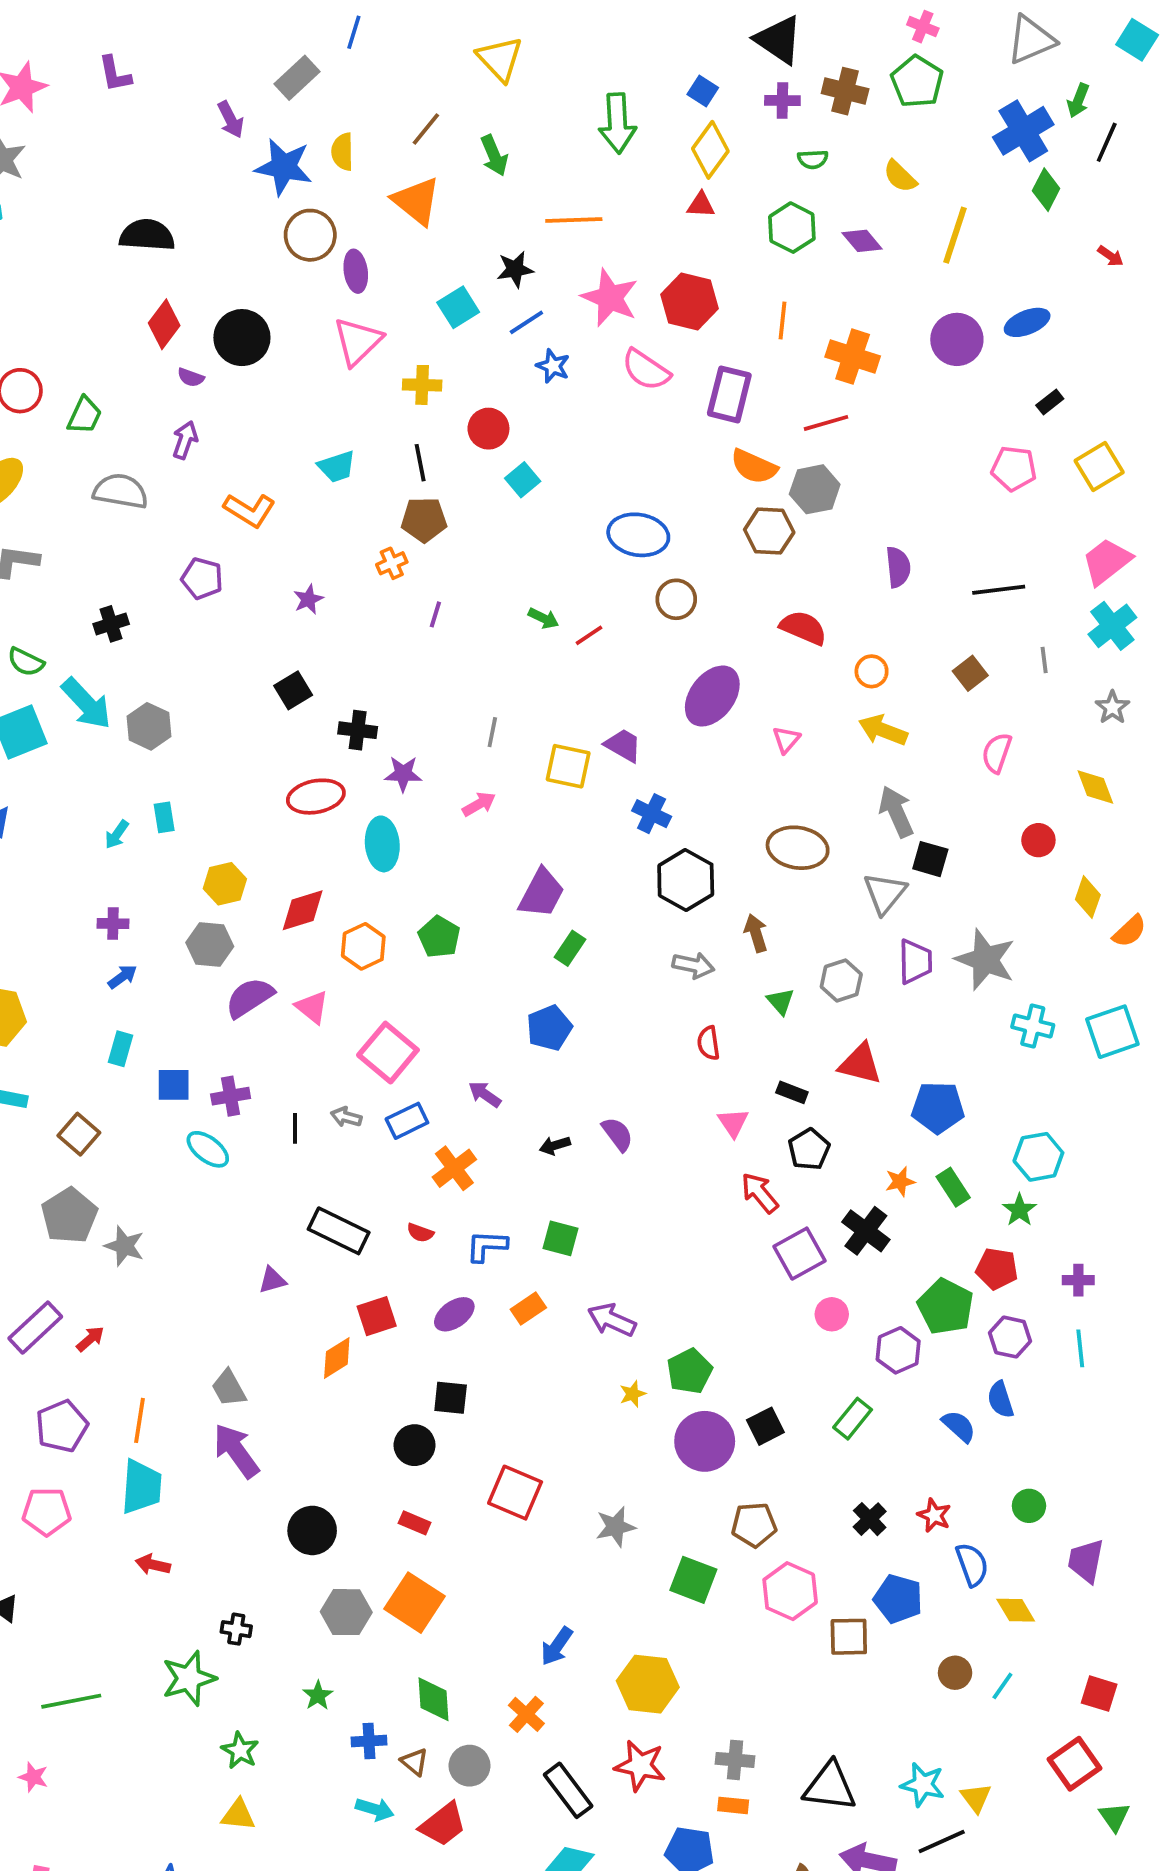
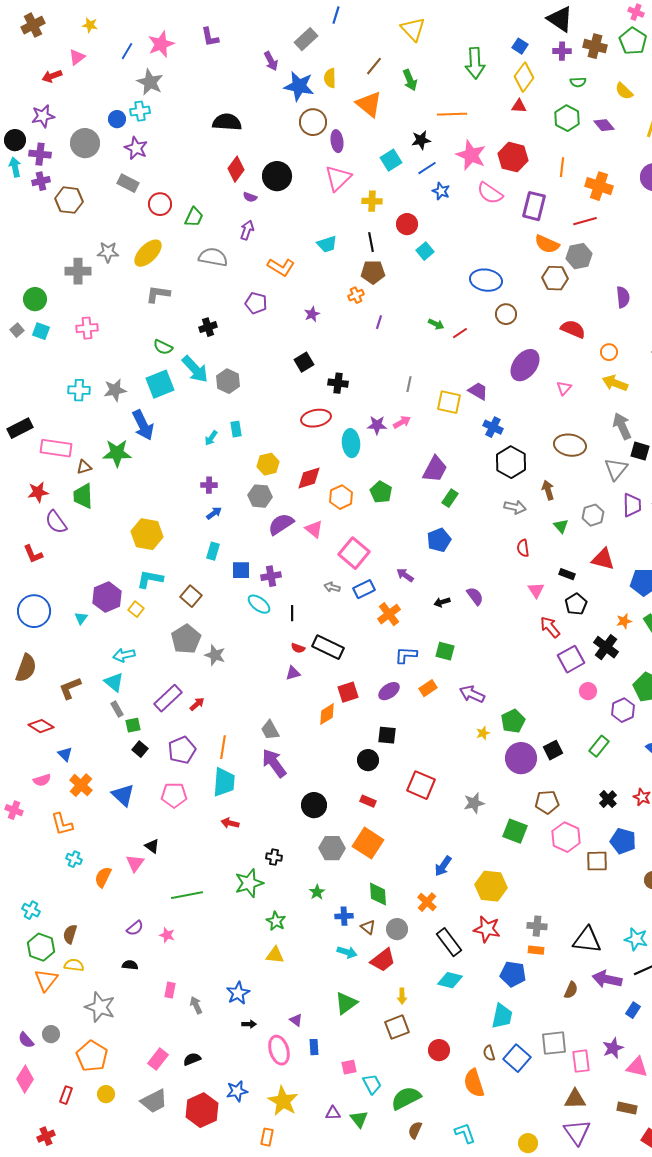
purple star: (403, 774) -> (377, 425), moved
black line: (295, 1128) -> (292, 613), moved
red semicircle: (420, 1233) -> (298, 648), moved

